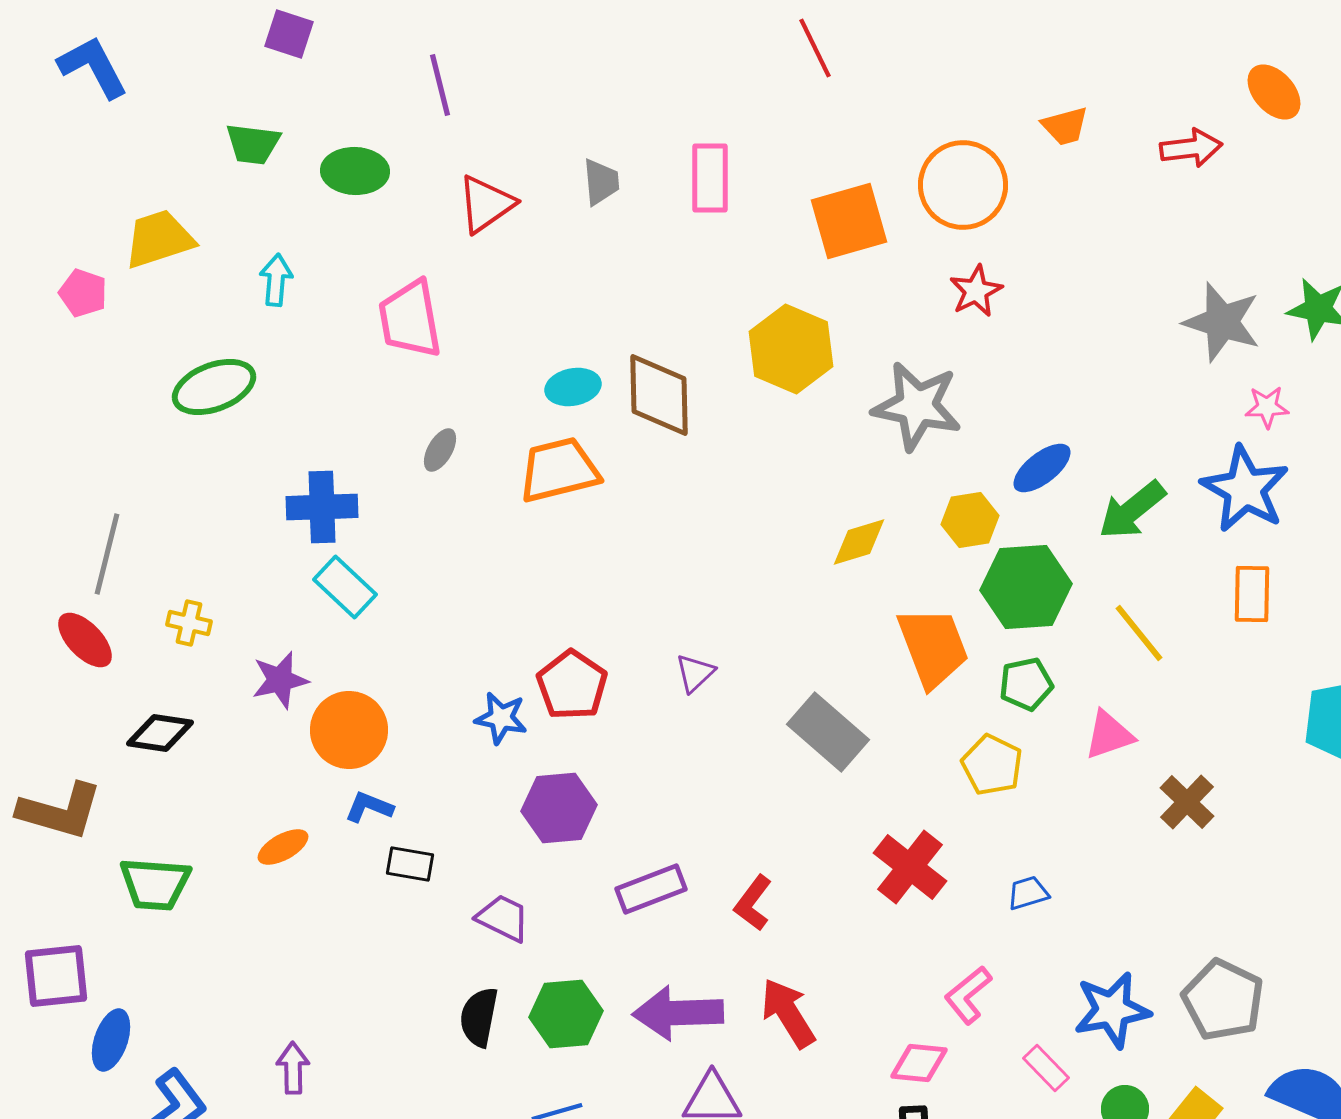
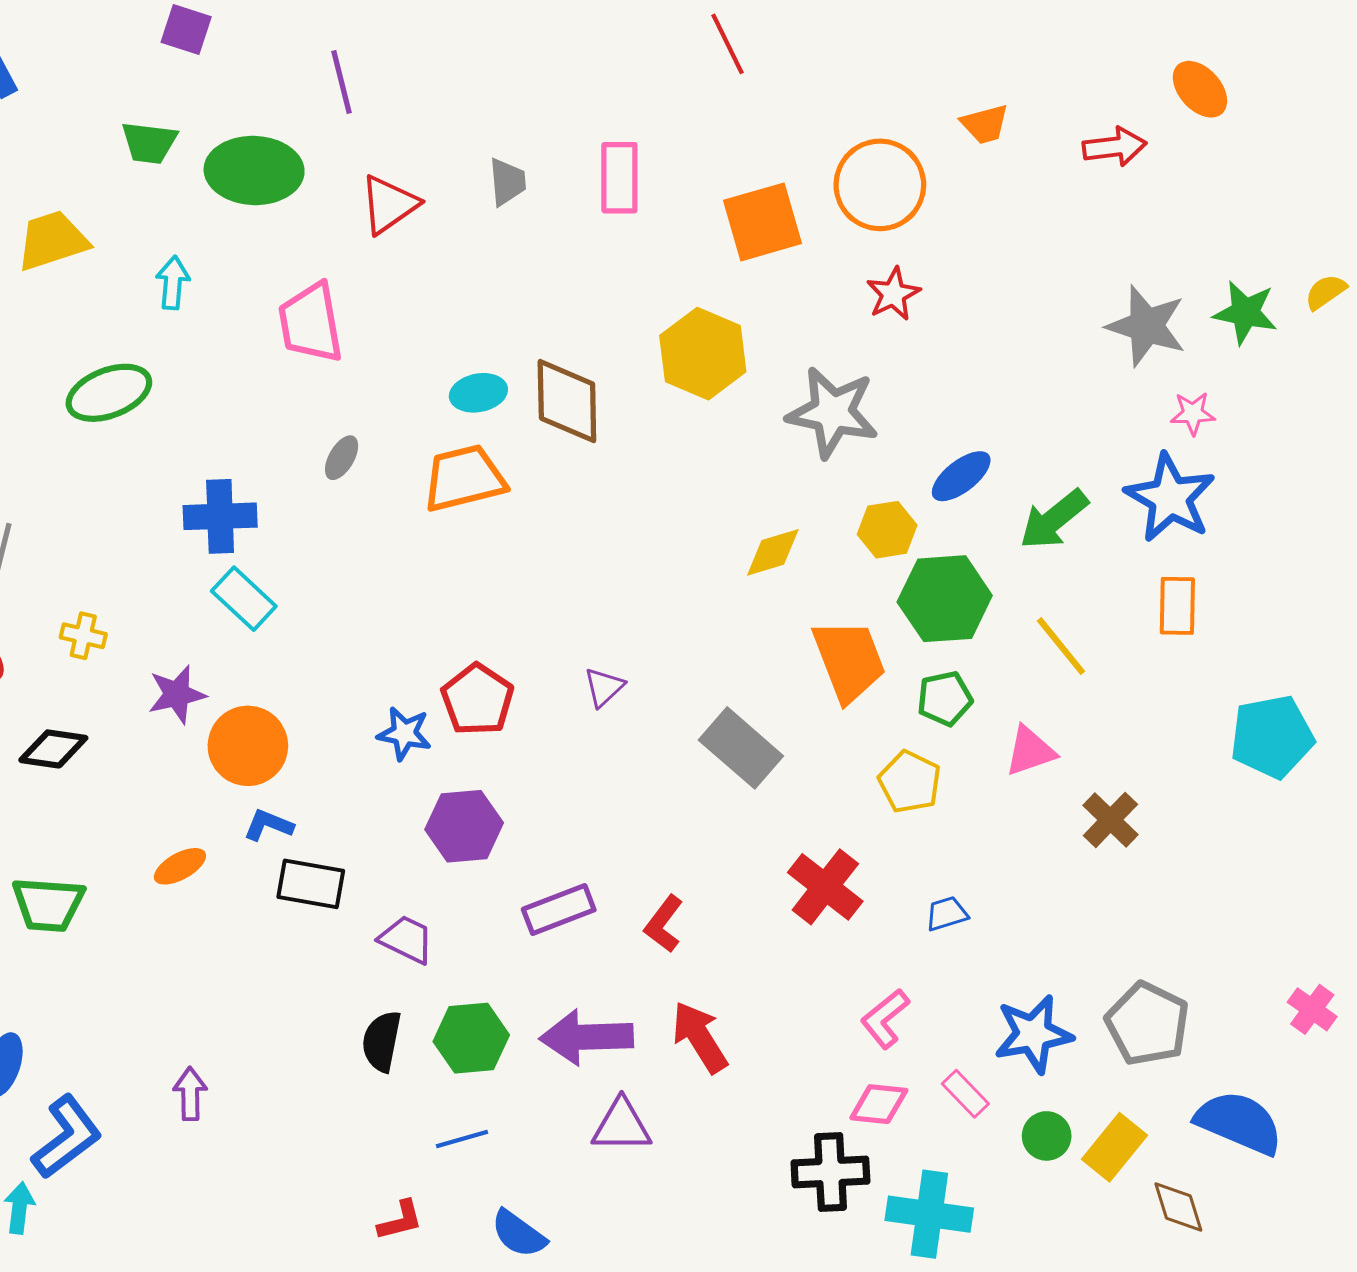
green ellipse: (355, 171) -> (254, 170), size x1.4
black rectangle: (410, 864) -> (311, 884), size x1.4
pink diamond: (919, 1063) -> (879, 1104), moved

